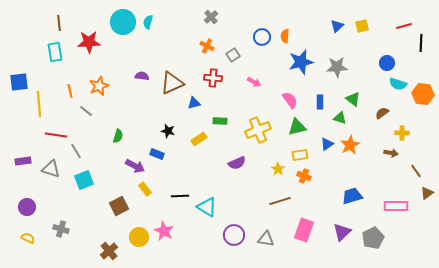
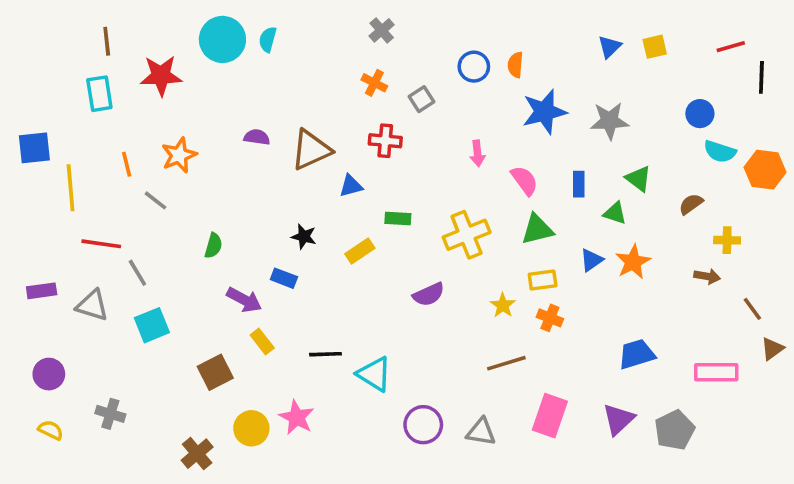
pink arrow: (254, 82) -> (477, 153), moved, turned 56

